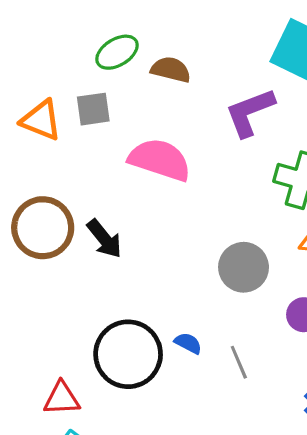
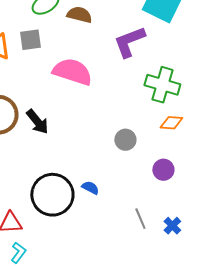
gray circle: (244, 267) -> (125, 140), size x0.7
gray line: (239, 362) -> (140, 219), moved

